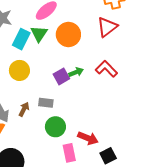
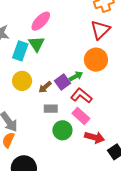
orange circle: (68, 35) -> (96, 60), moved
red L-shape: (106, 69) -> (81, 96), moved
brown arrow: (24, 109) -> (45, 87), moved, turned -152
pink rectangle: (69, 153) -> (81, 116), moved, turned -30

